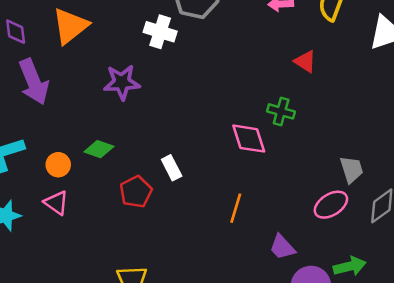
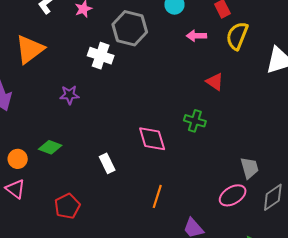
purple star: (122, 82) -> (69, 95), size x0.7
pink diamond: (249, 139) -> (152, 139), moved
red pentagon: (136, 192) -> (67, 206), moved

